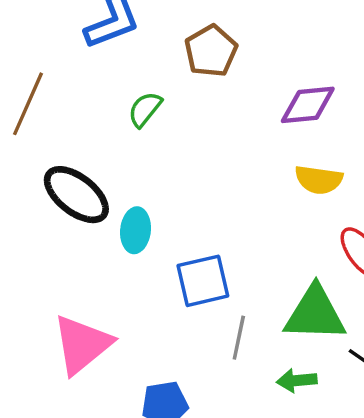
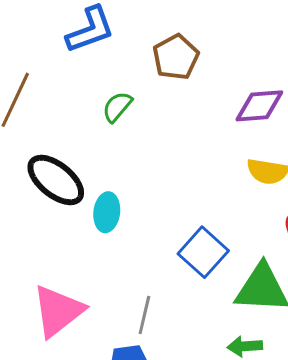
blue square: (203, 281) -> (203, 252), moved, turned -36
gray line: (239, 338) -> (144, 315), moved

